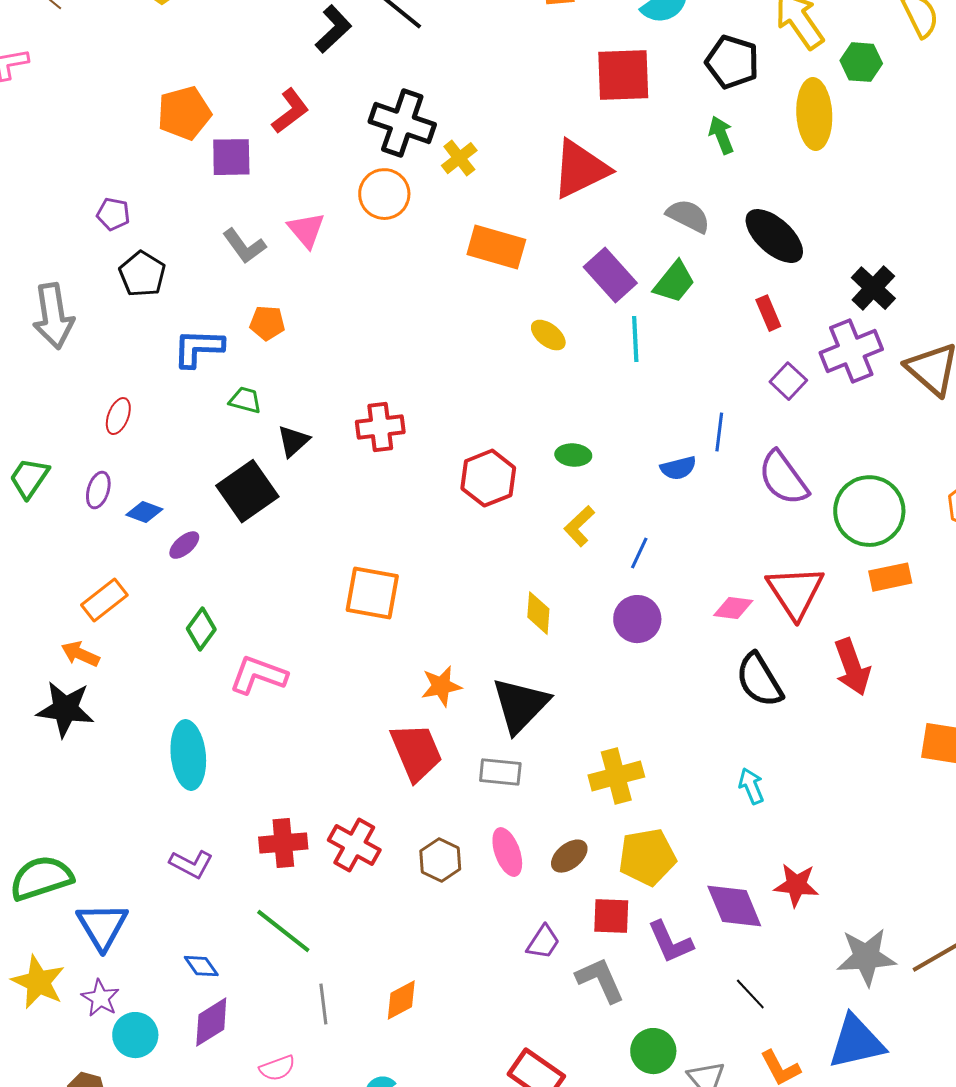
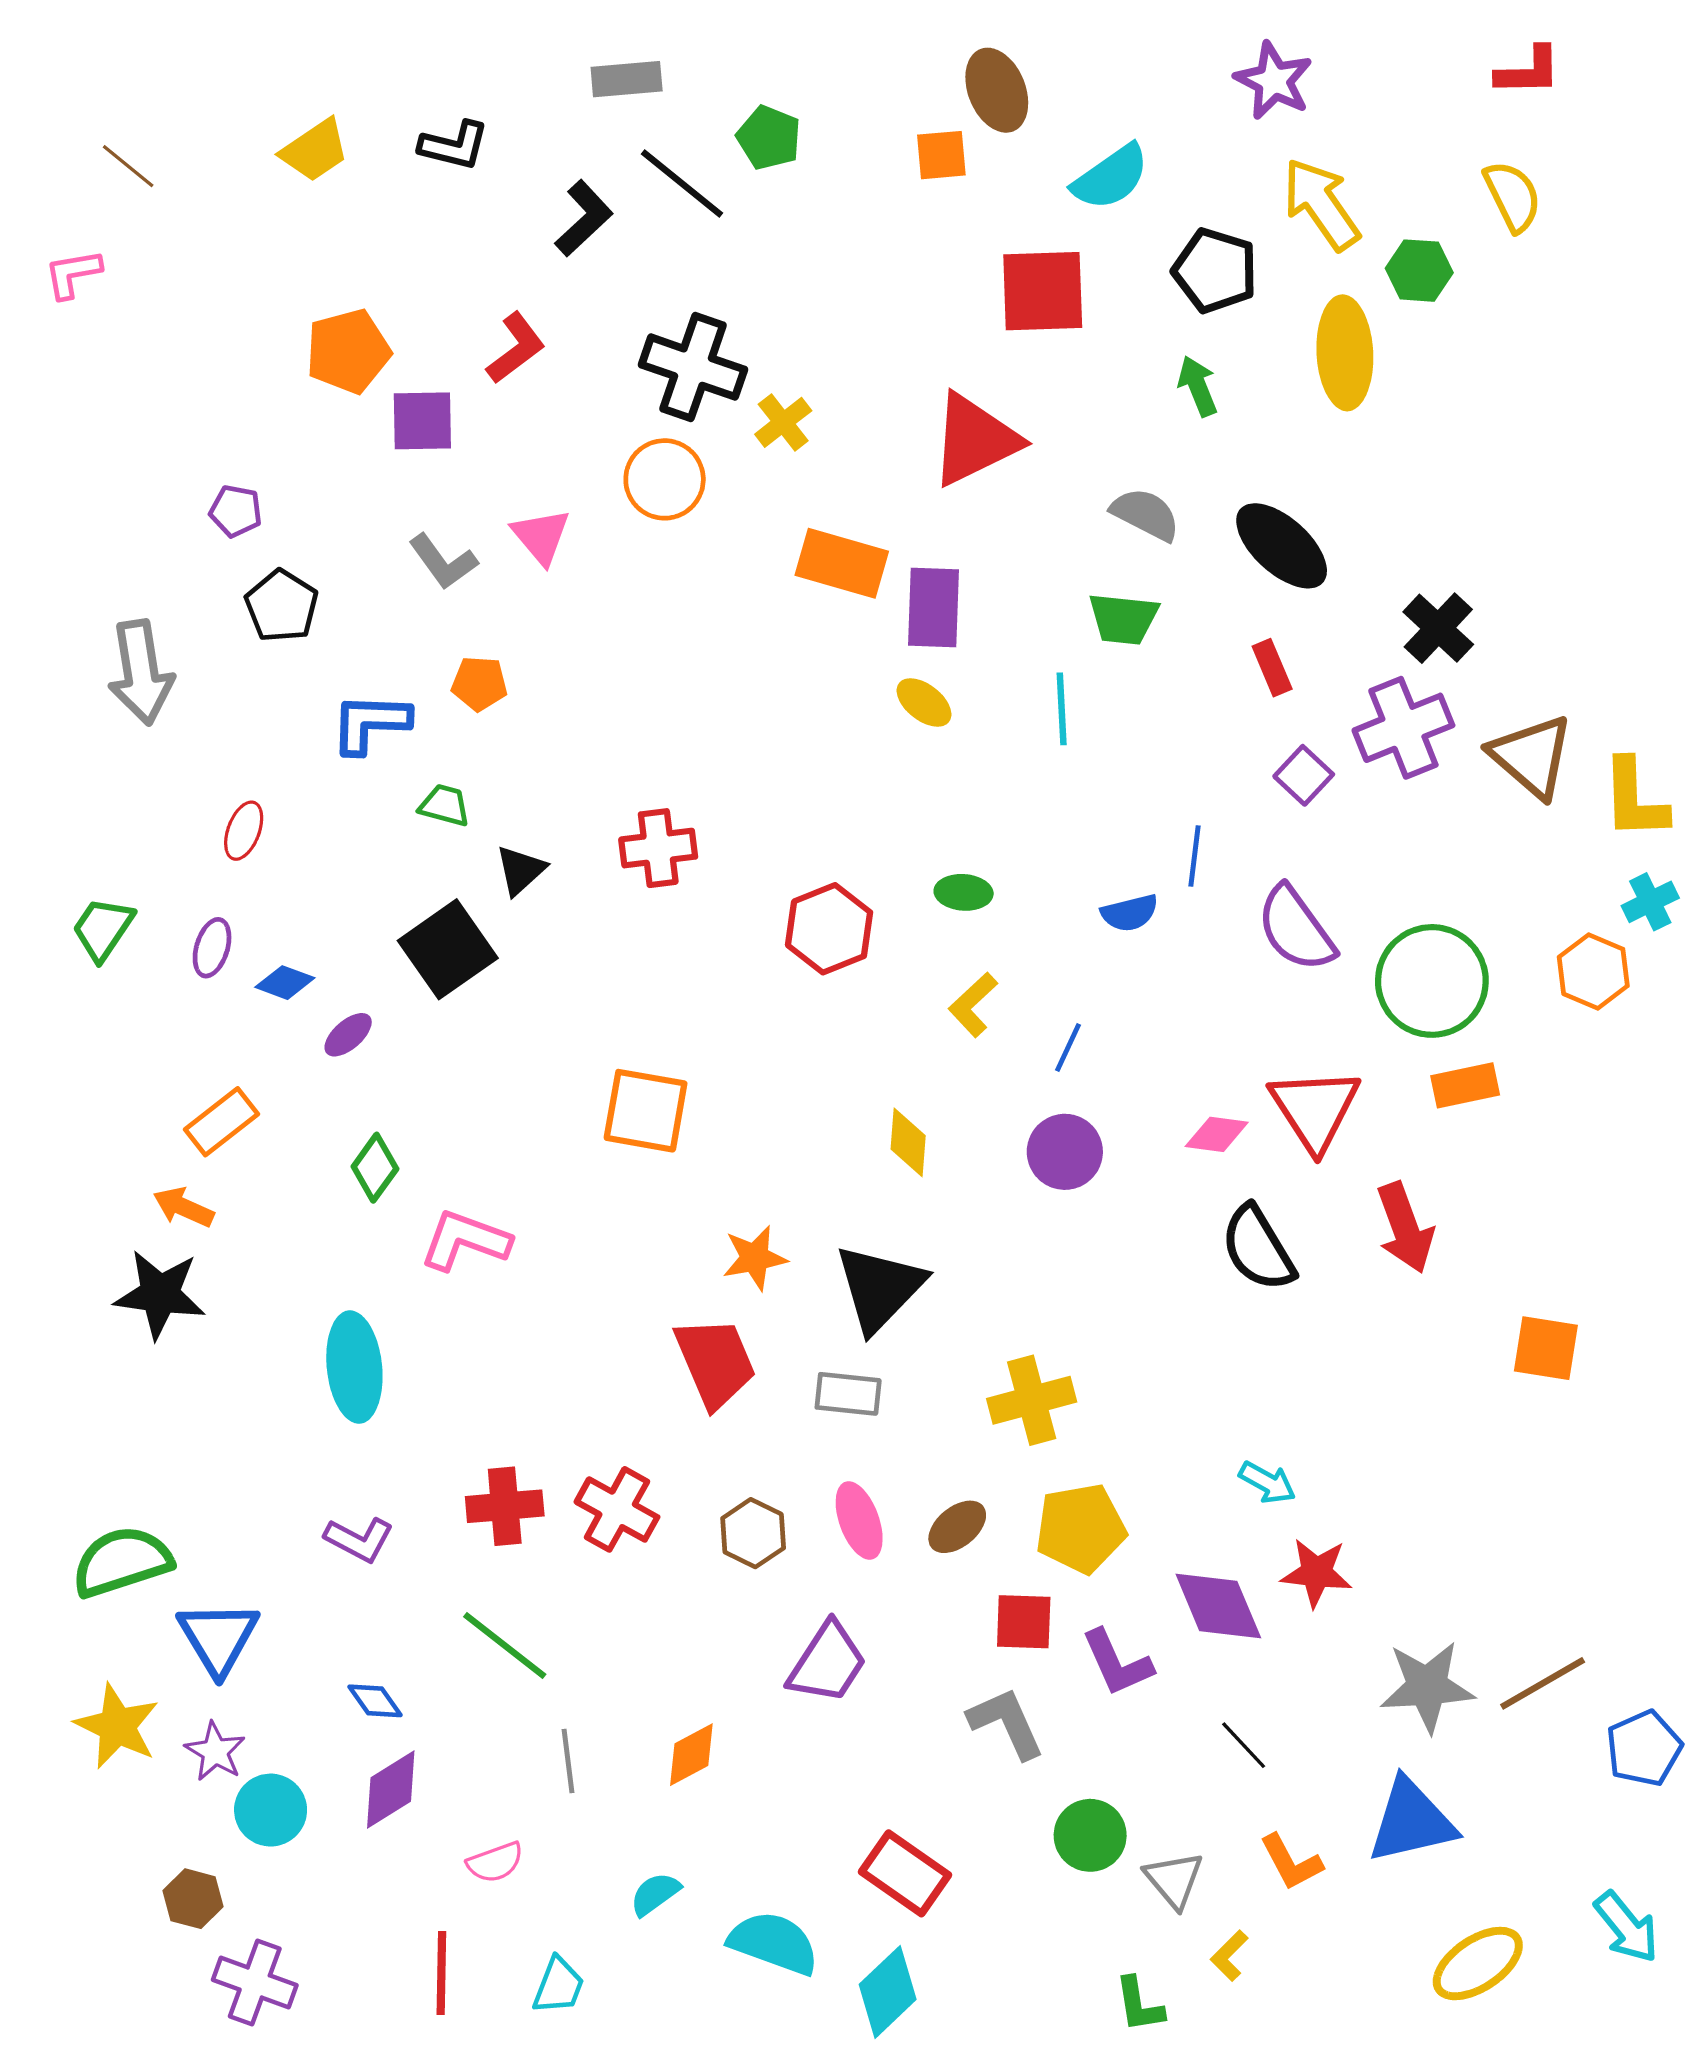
purple rectangle: (610, 275) -> (933, 608), moved, turned 44
green trapezoid: (674, 282) -> (1123, 619), turned 57
cyan arrow: (751, 786) -> (1267, 1483), moved, turned 141
purple trapezoid: (543, 942) -> (827, 1663), moved, size x1.5

